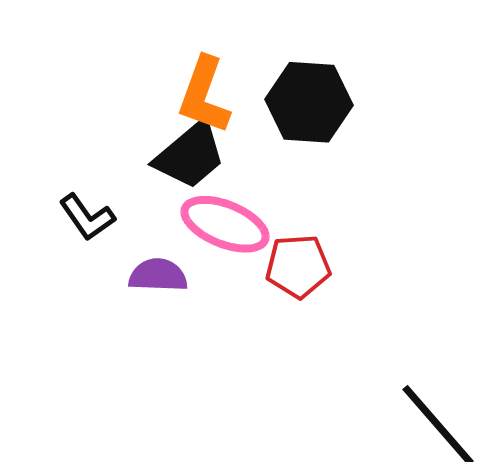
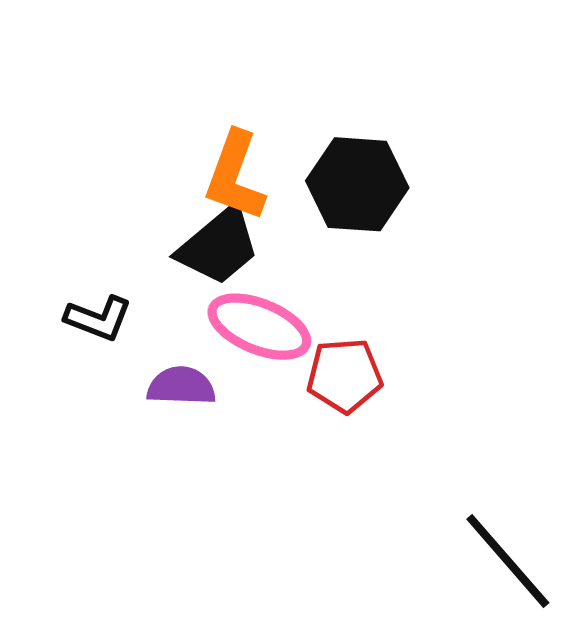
black L-shape: (87, 217) -> (98, 318), turned -34

